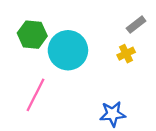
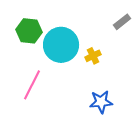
yellow cross: (126, 54) -> (93, 56), moved

